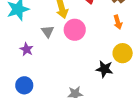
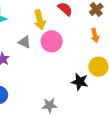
gray triangle: (48, 32) -> (25, 42), turned -32

